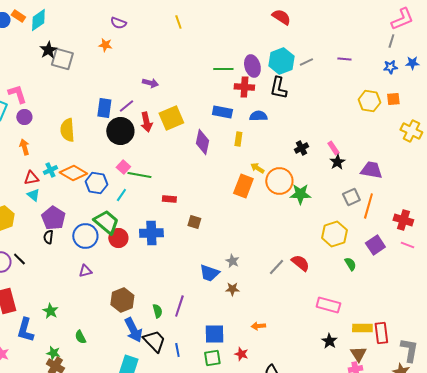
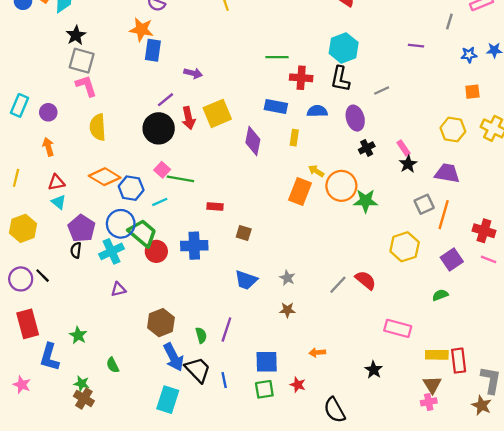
gray line: (391, 41) -> (449, 21), moved
orange star: (105, 45) -> (141, 30), size x1.5
gray square: (62, 59) -> (82, 61), moved
gray line: (306, 62) -> (382, 90), moved
purple ellipse: (252, 66) -> (355, 118), moved
pink L-shape: (17, 94) -> (86, 86), moved
yellow hexagon: (369, 101) -> (453, 130), moved
blue rectangle: (104, 108) -> (153, 50), moved
cyan cross: (50, 170) -> (111, 251), moved, size x1.5
cyan line: (121, 195) -> (160, 202), turned 32
blue circle: (85, 236) -> (121, 224), moved
green semicircle: (350, 264) -> (440, 295), moved, turned -80
blue trapezoid: (209, 273) -> (246, 280), moved
black star: (329, 341) -> (374, 370), moved

